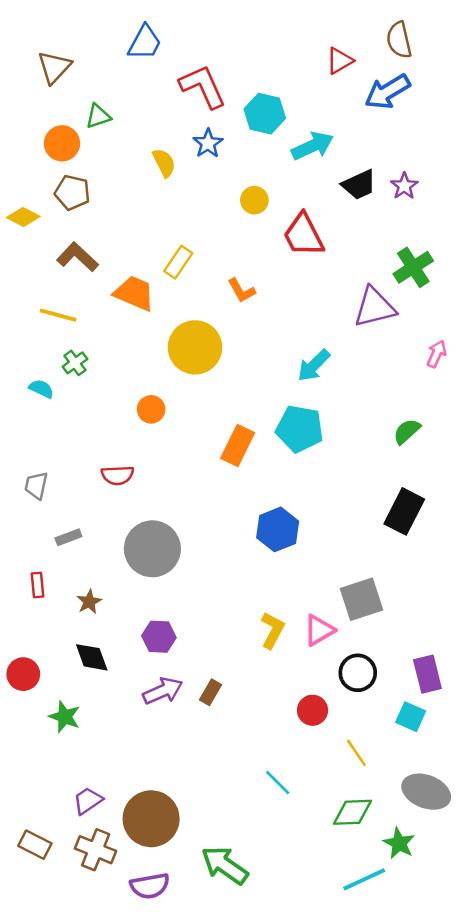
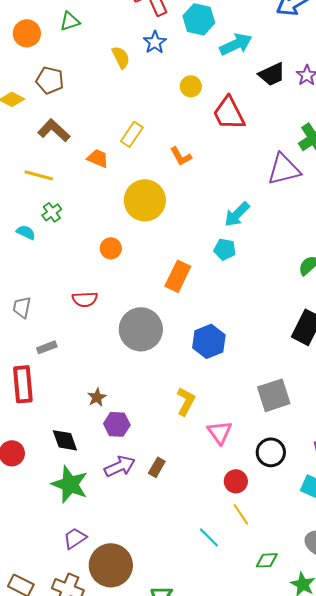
orange circle: (62, 143) -> (27, 33), moved
orange trapezoid: (134, 293) -> (98, 158), size x0.7
cyan pentagon: (300, 429) -> (225, 249), moved, size x0.6
gray circle: (152, 549) -> (141, 329), moved
red rectangle: (37, 585) -> (23, 384), size x1.8
brown star: (89, 602) -> (97, 397), moved
yellow L-shape: (272, 630) -> (186, 401), moved
pink triangle: (319, 630) -> (220, 432), moved, turned -36
green star: (65, 717) -> (70, 484), moved, size x1.5
yellow line: (356, 753) -> (241, 514), moved
purple trapezoid: (88, 801) -> (75, 538), moved
green diamond: (353, 812) -> (267, 560), size x0.7

